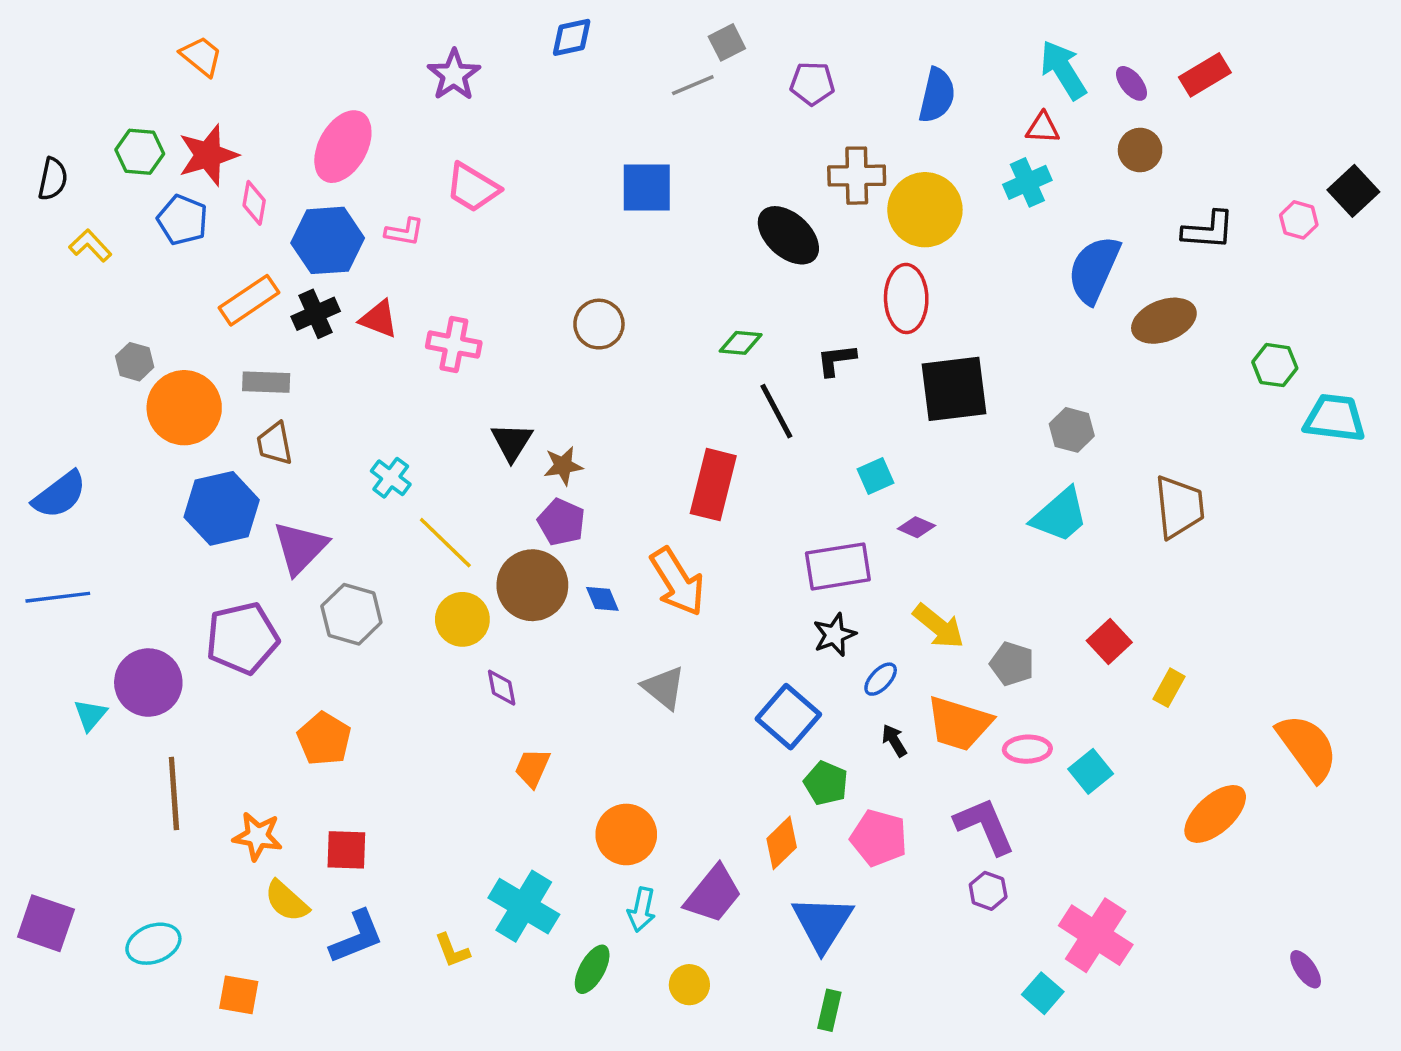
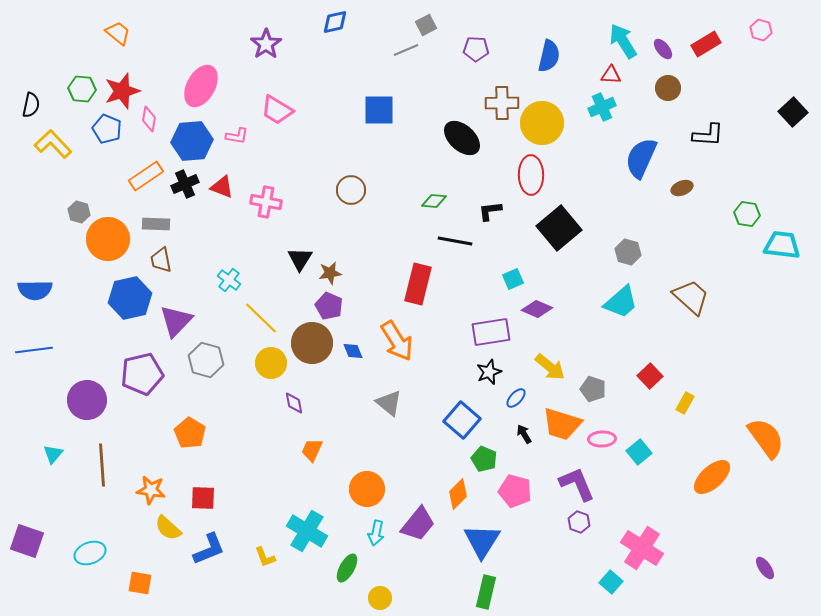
pink hexagon: (1299, 220) -> (761, 30), moved
yellow L-shape: (90, 246) -> (53, 144), size x1.5
brown ellipse: (1164, 321) -> (682, 188), size x0.6
black square: (954, 389) -> (559, 228), turned -33
black line: (776, 411) -> (455, 241), turned -52
blue semicircle: (60, 495) -> (35, 290), turned 36
brown trapezoid: (1179, 507) -> (691, 297), turned -42
purple diamond: (916, 527) -> (537, 309), size x1.4
cyan triangle: (90, 715) -> (53, 454), moved
yellow circle: (689, 985) -> (380, 598), moved
green rectangle: (829, 1010) -> (486, 592), size x1.4

